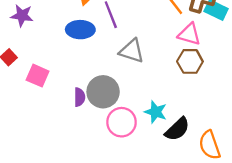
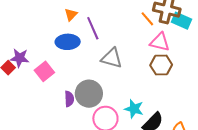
purple star: (22, 16) -> (20, 58), moved
pink square: (38, 76) -> (44, 71), moved, turned 30

